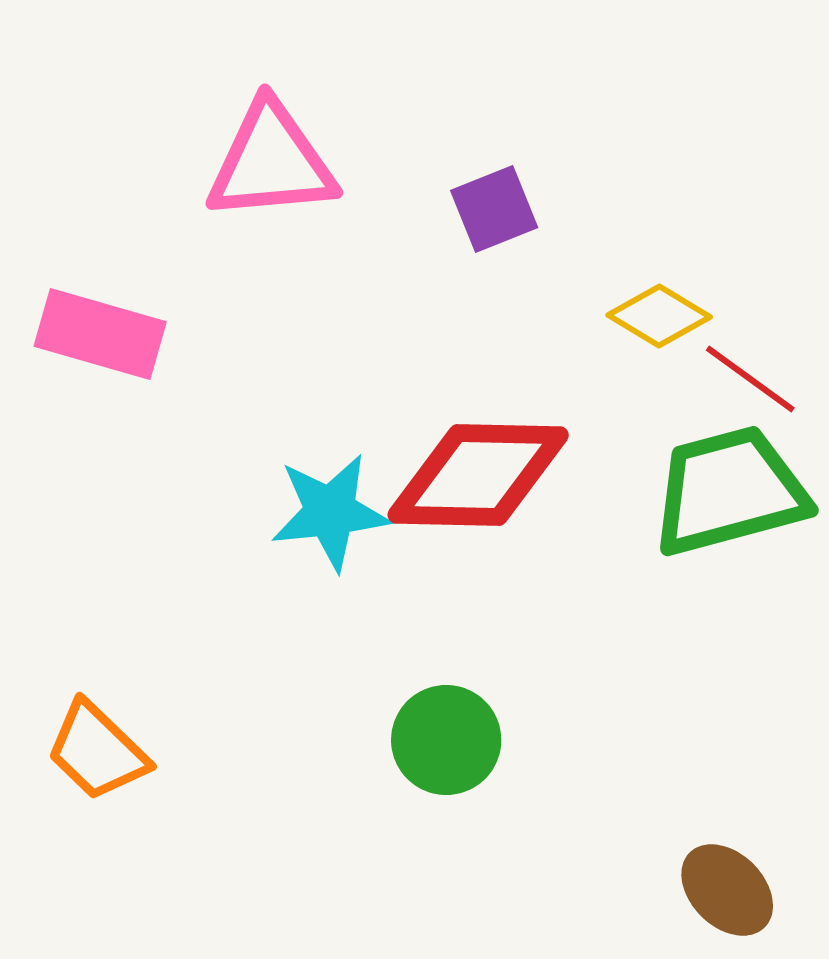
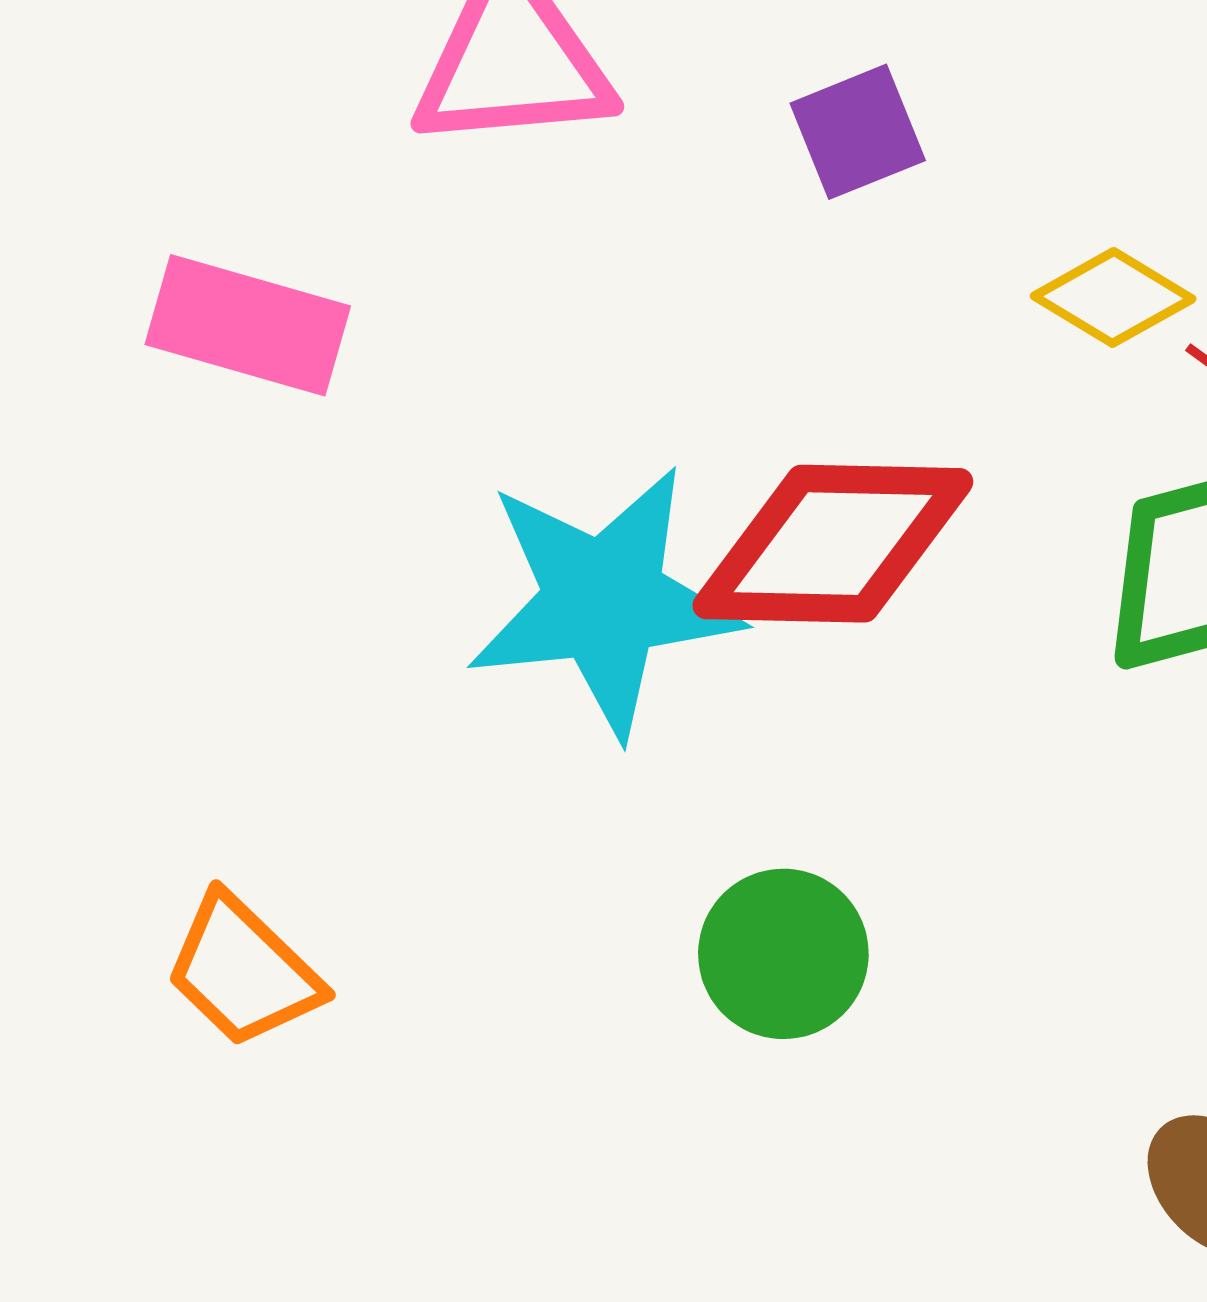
cyan star: (330, 512) -> (604, 601), size x1.5

